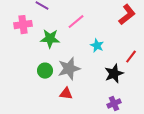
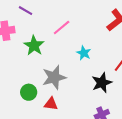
green star: (50, 39) -> (34, 46), turned 30
green circle: (45, 71) -> (29, 92), moved

